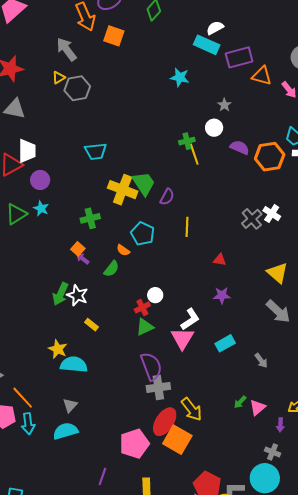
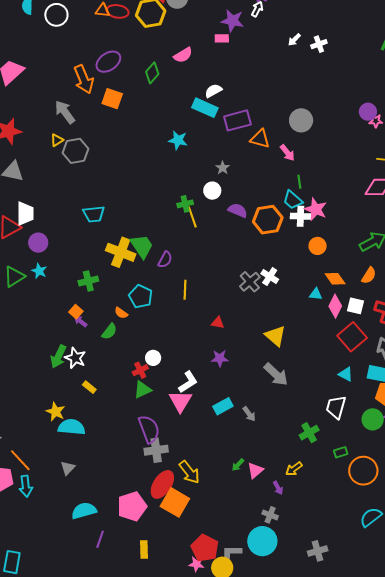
gray arrow: (261, 361) -> (249, 414), moved
purple arrow: (280, 425) -> (278, 488), turned -32
cyan semicircle: (65, 431) -> (84, 511), moved

